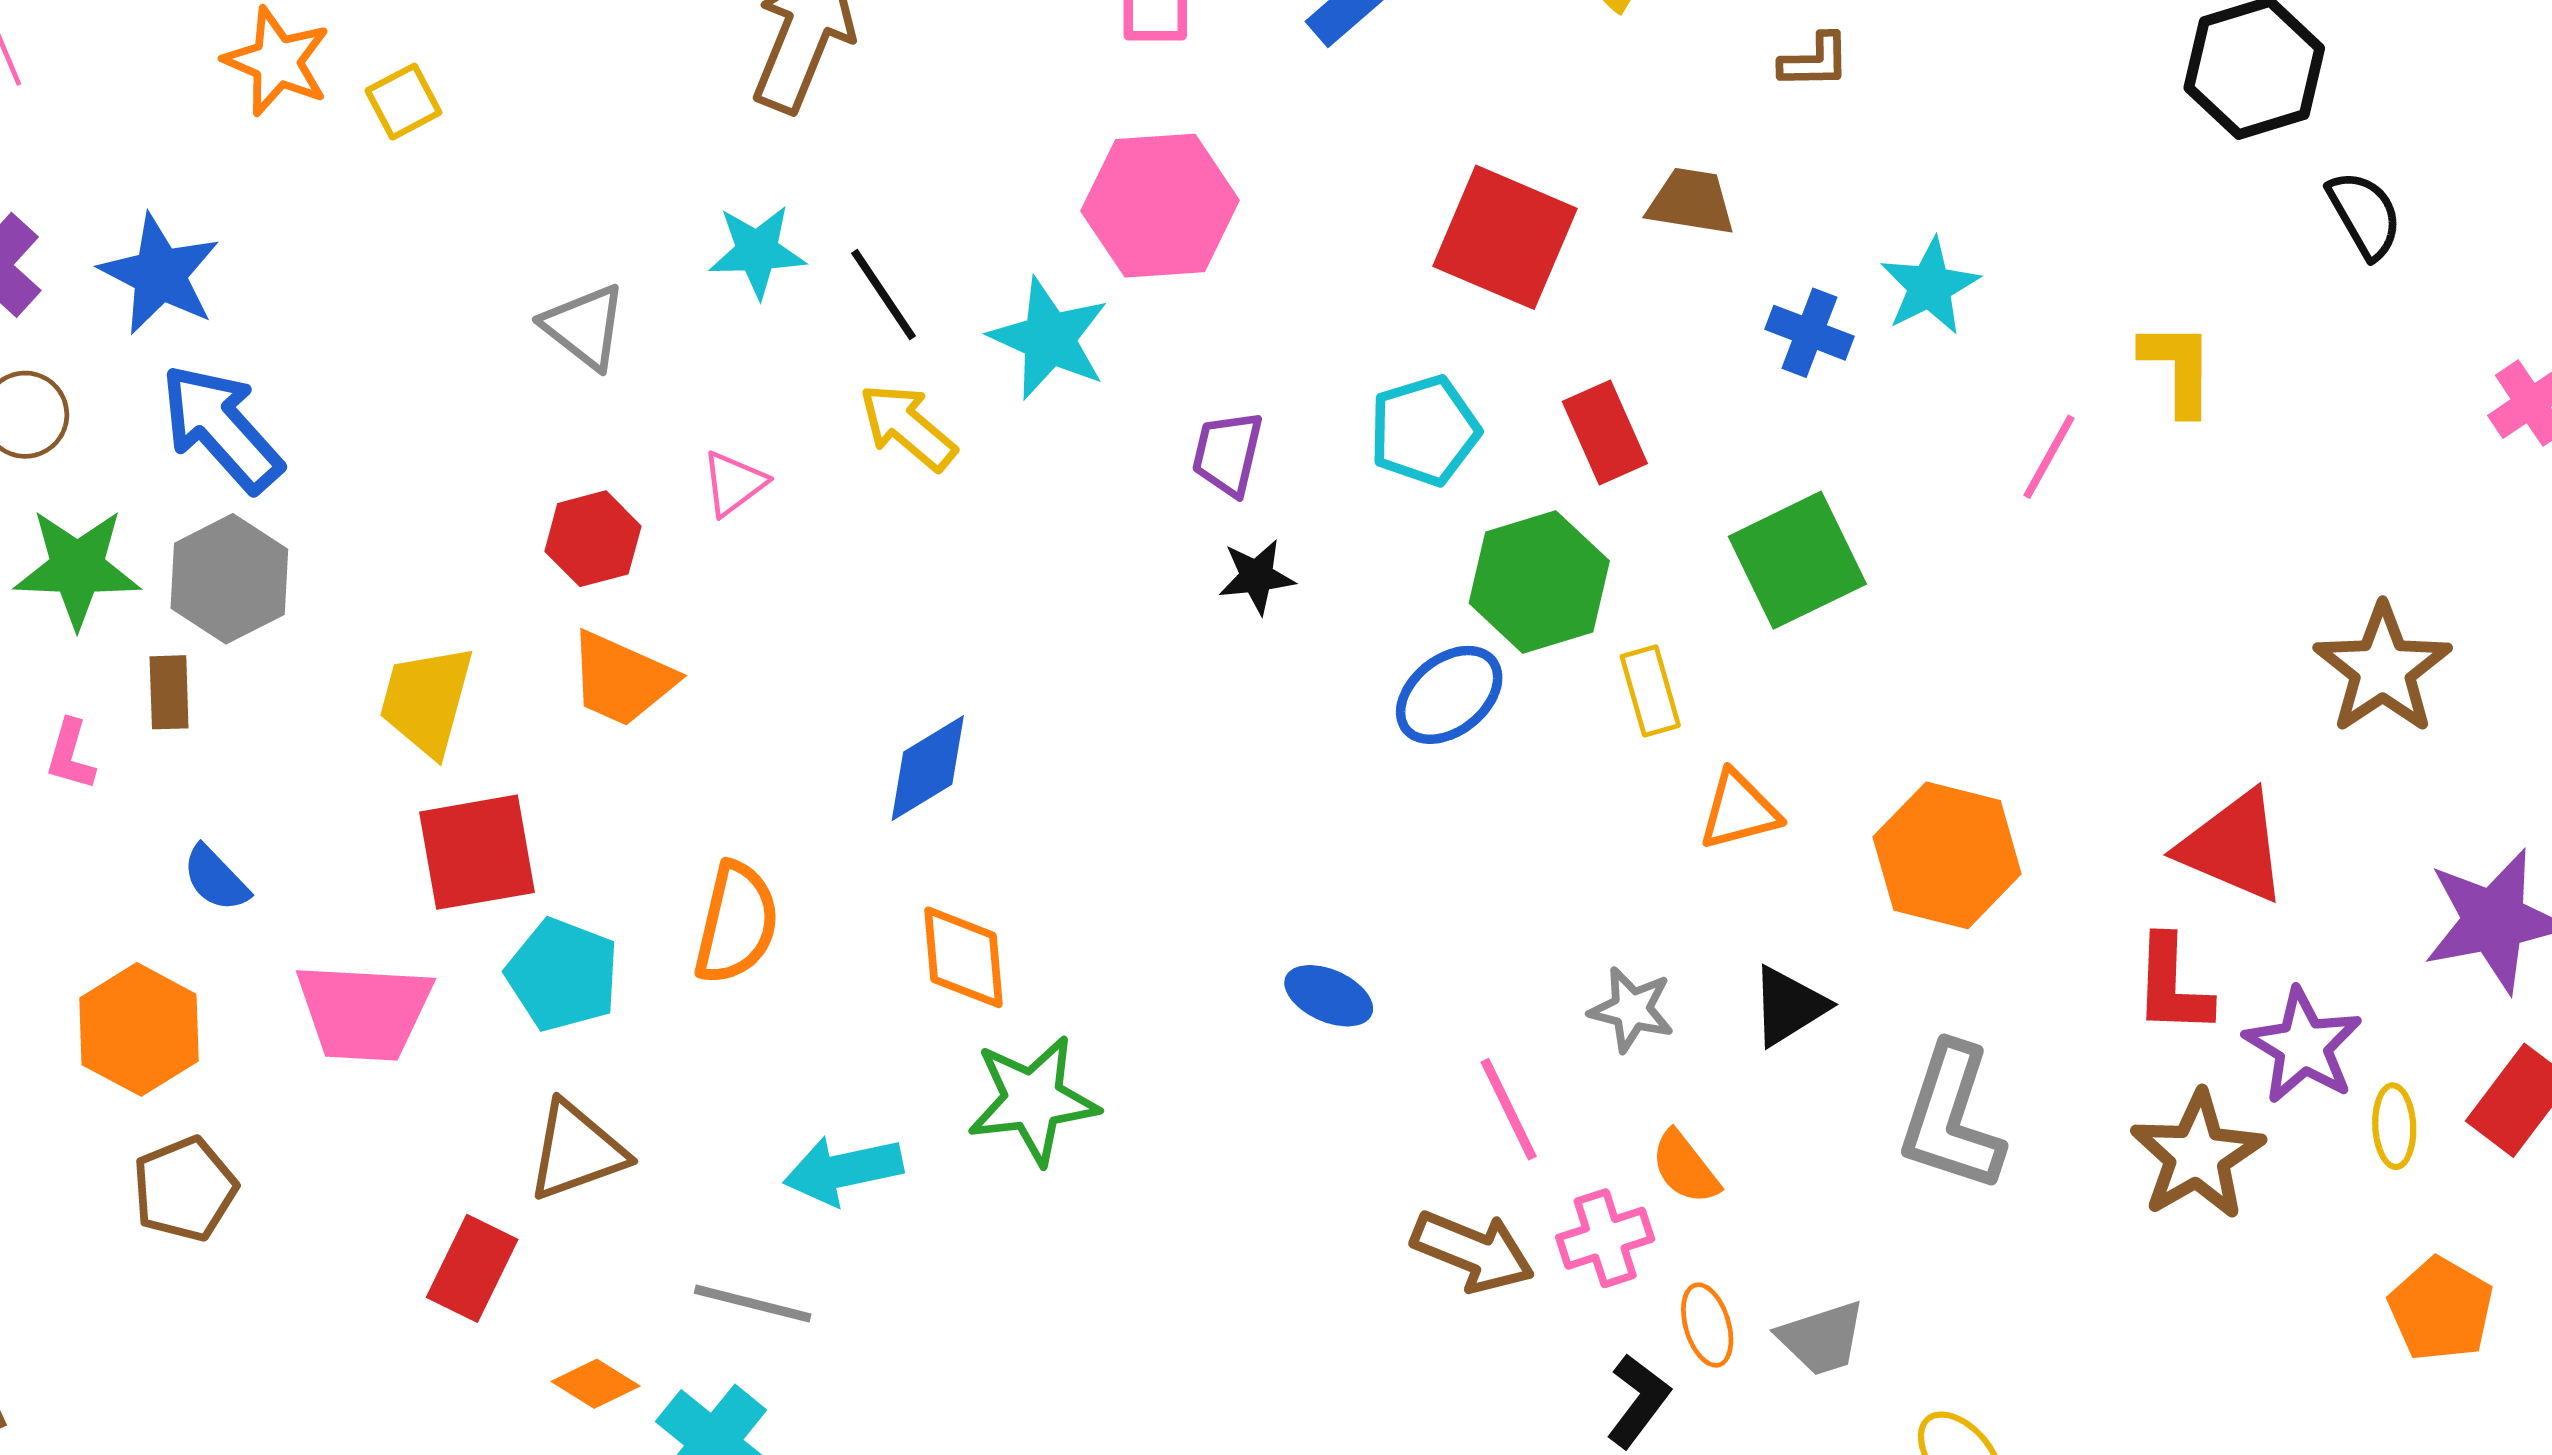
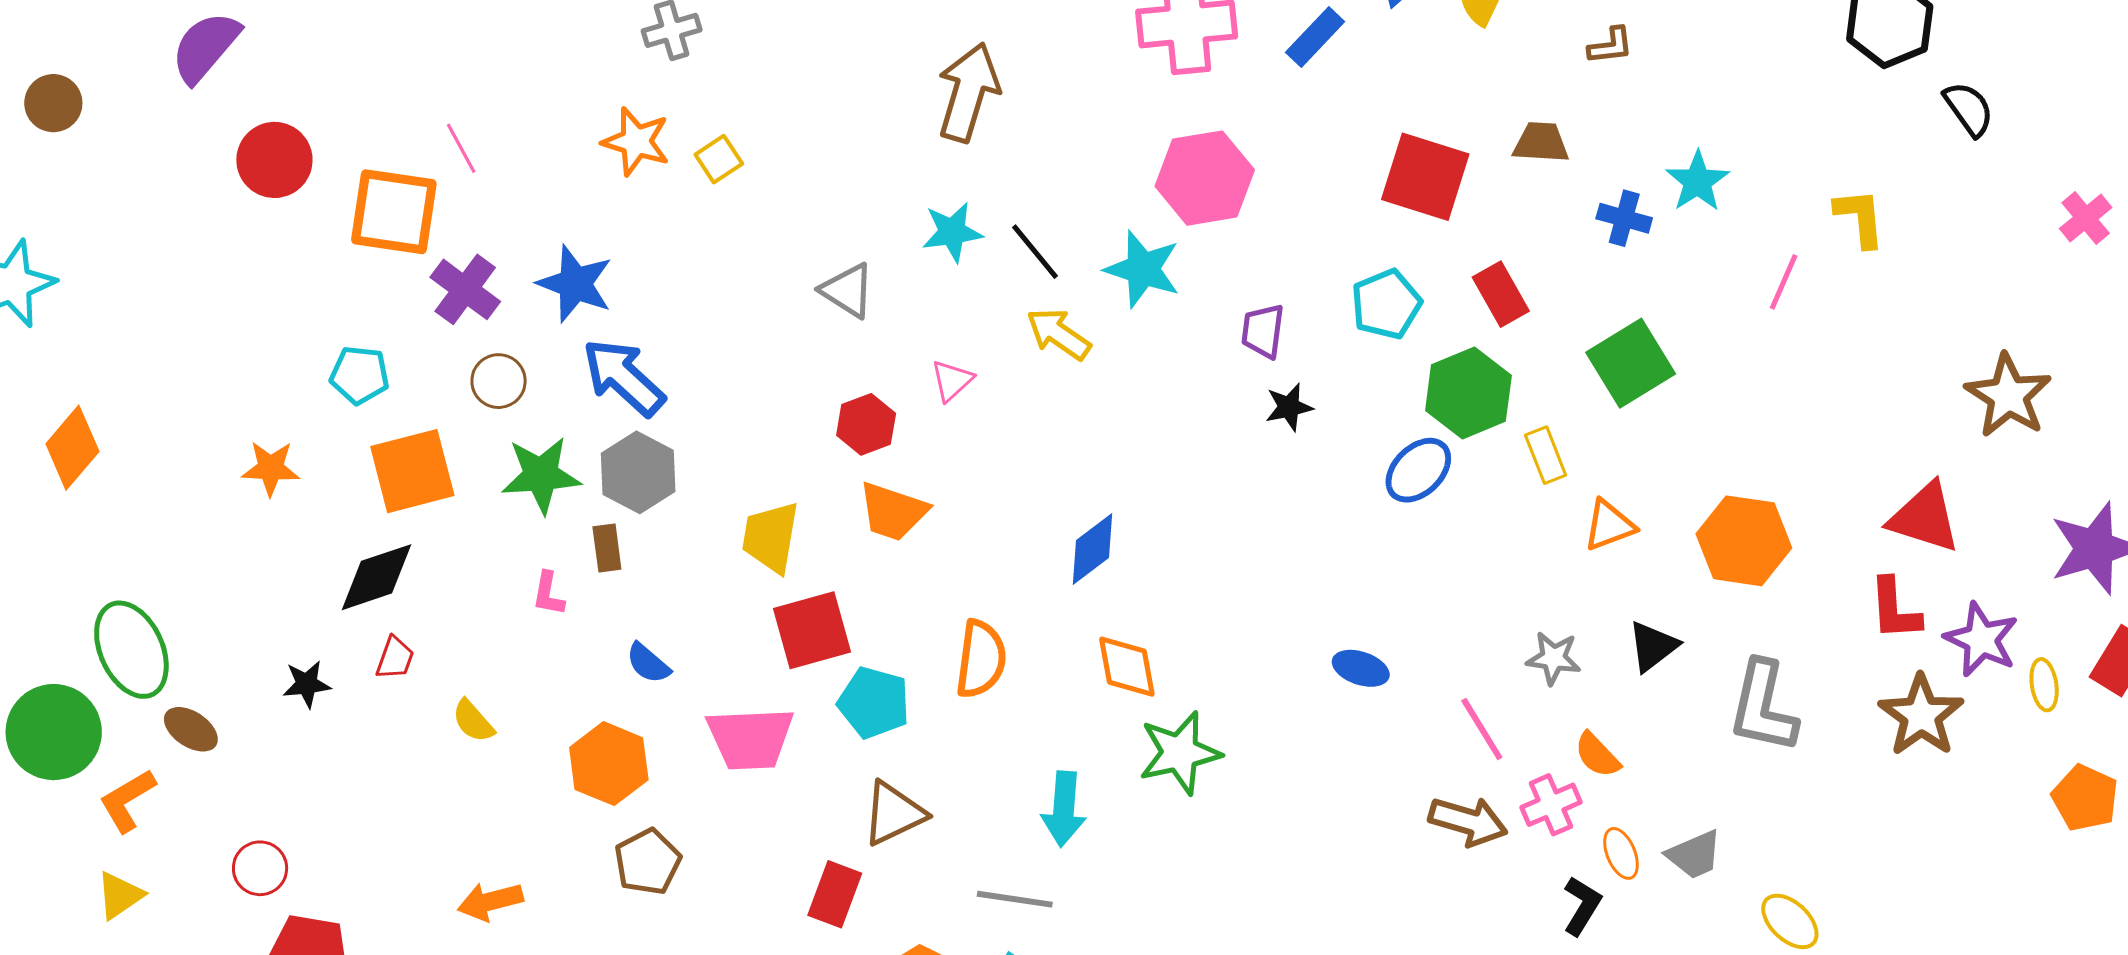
cyan arrow: (843, 1170) -> (1064, 809), turned -68

